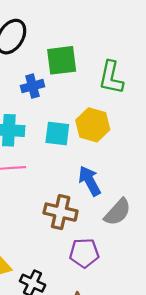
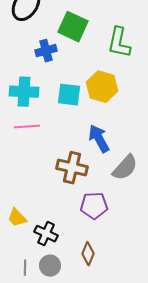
green square: (62, 60) -> (73, 27), turned 32

